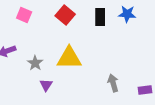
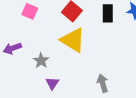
yellow triangle: (69, 58) -> (73, 40), moved, turned 32
gray arrow: (113, 83) -> (103, 83), moved

